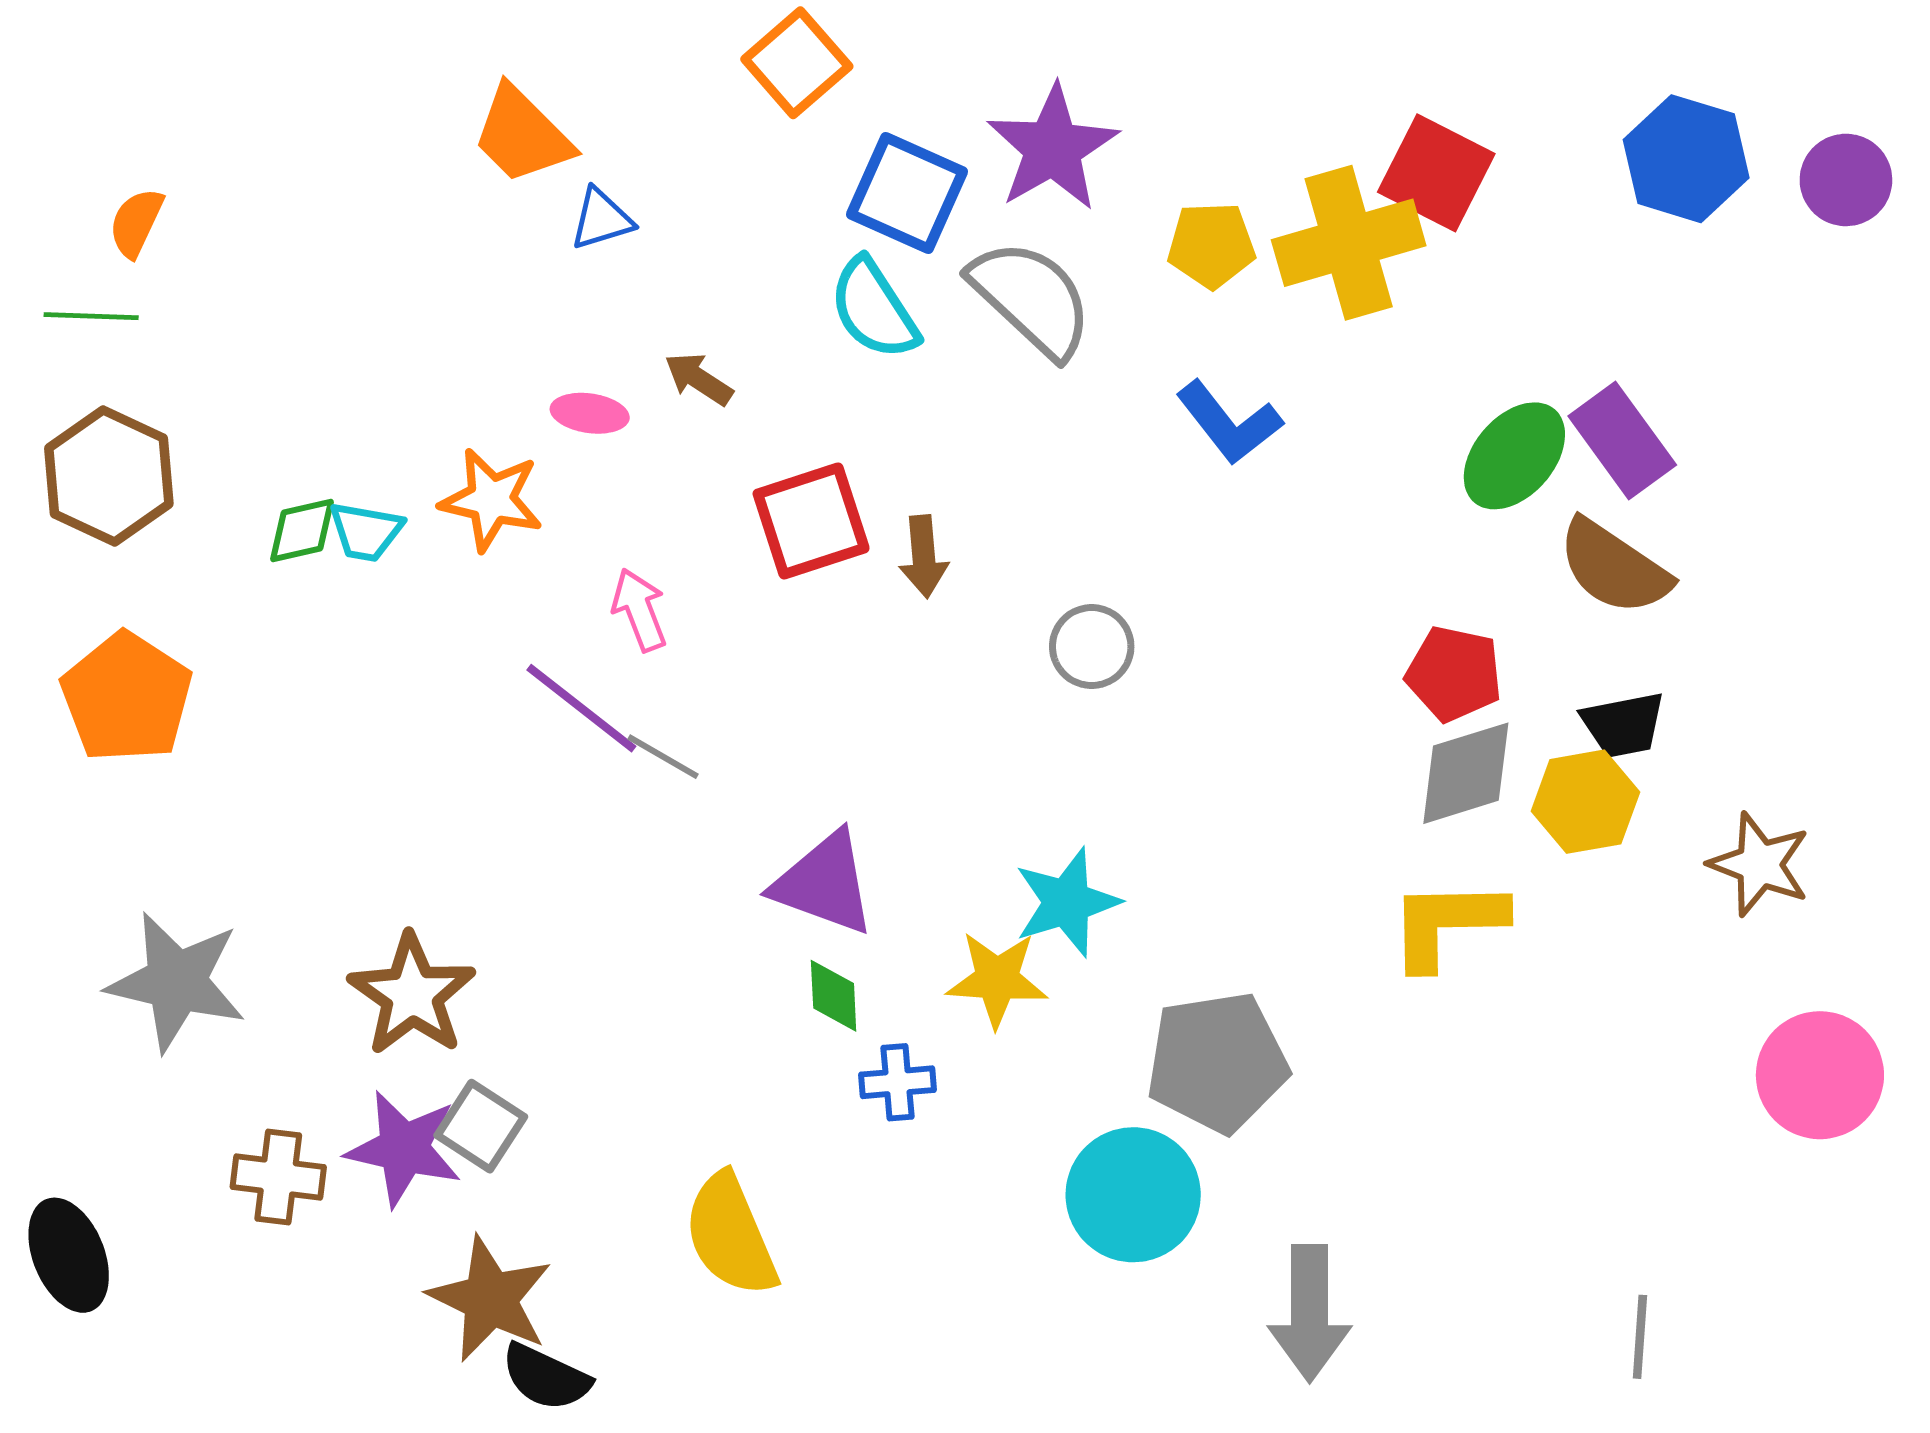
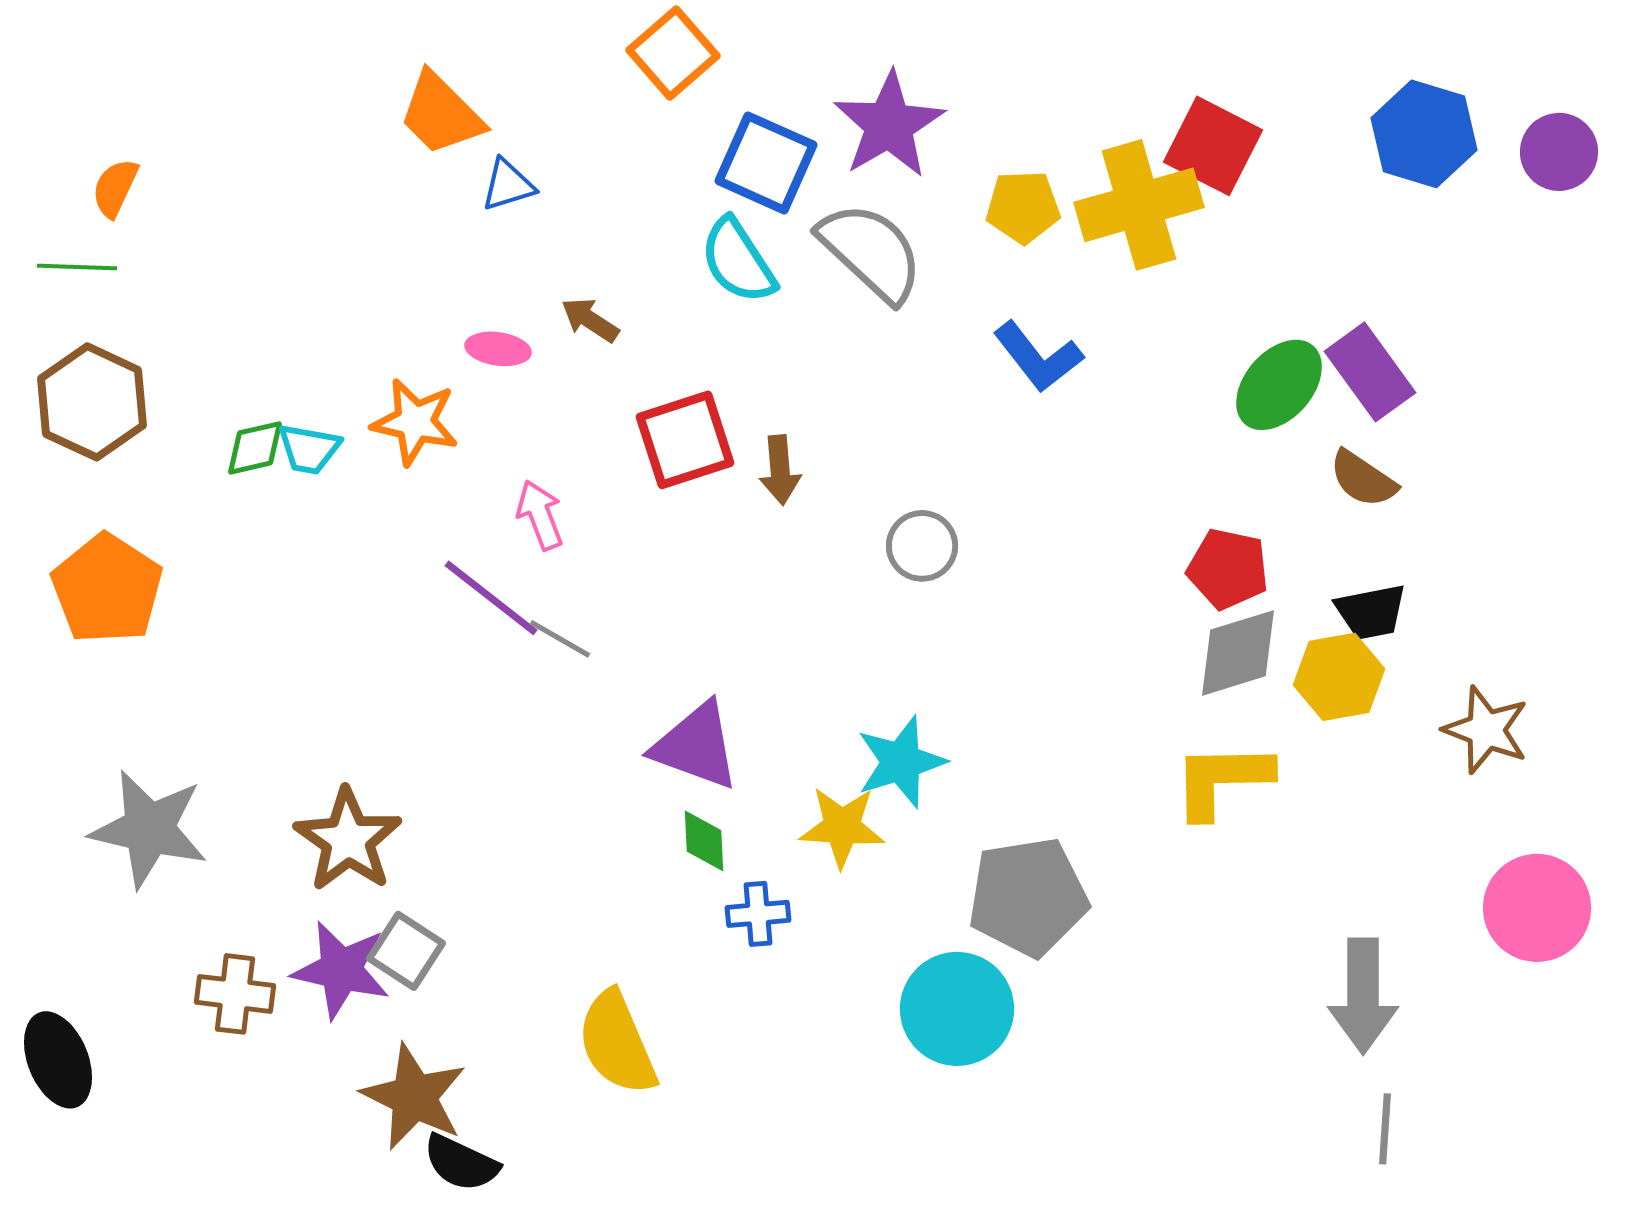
brown semicircle: (1614, 567) -> (1363, 479), size x0.7
gray arrow: (1310, 1313) -> (1363, 996), moved

